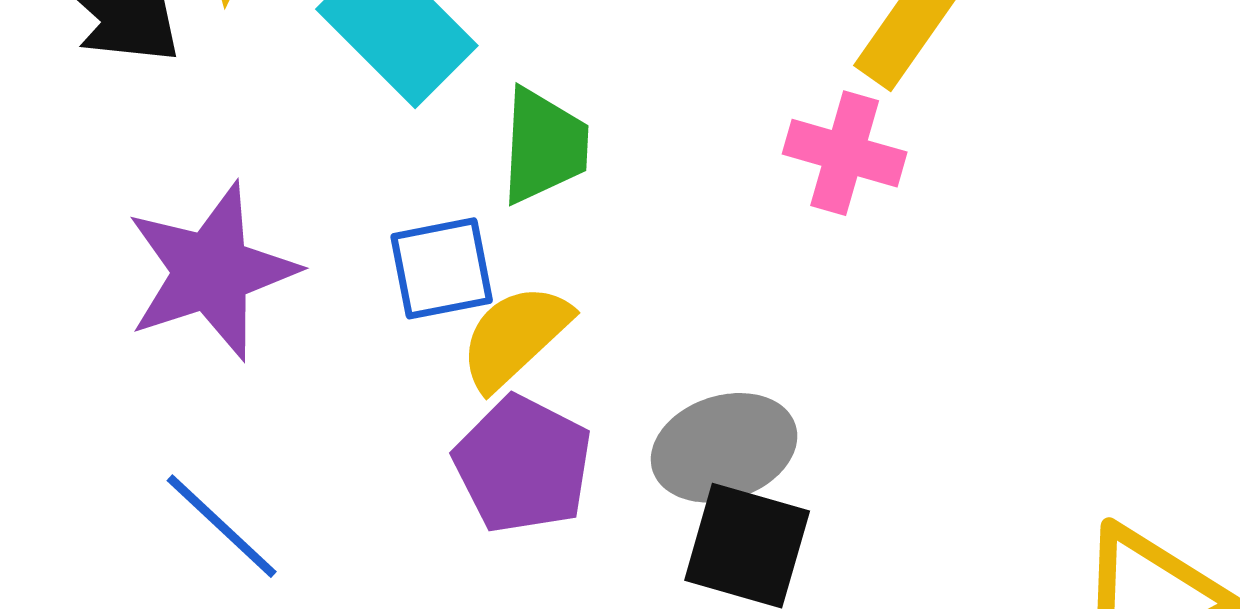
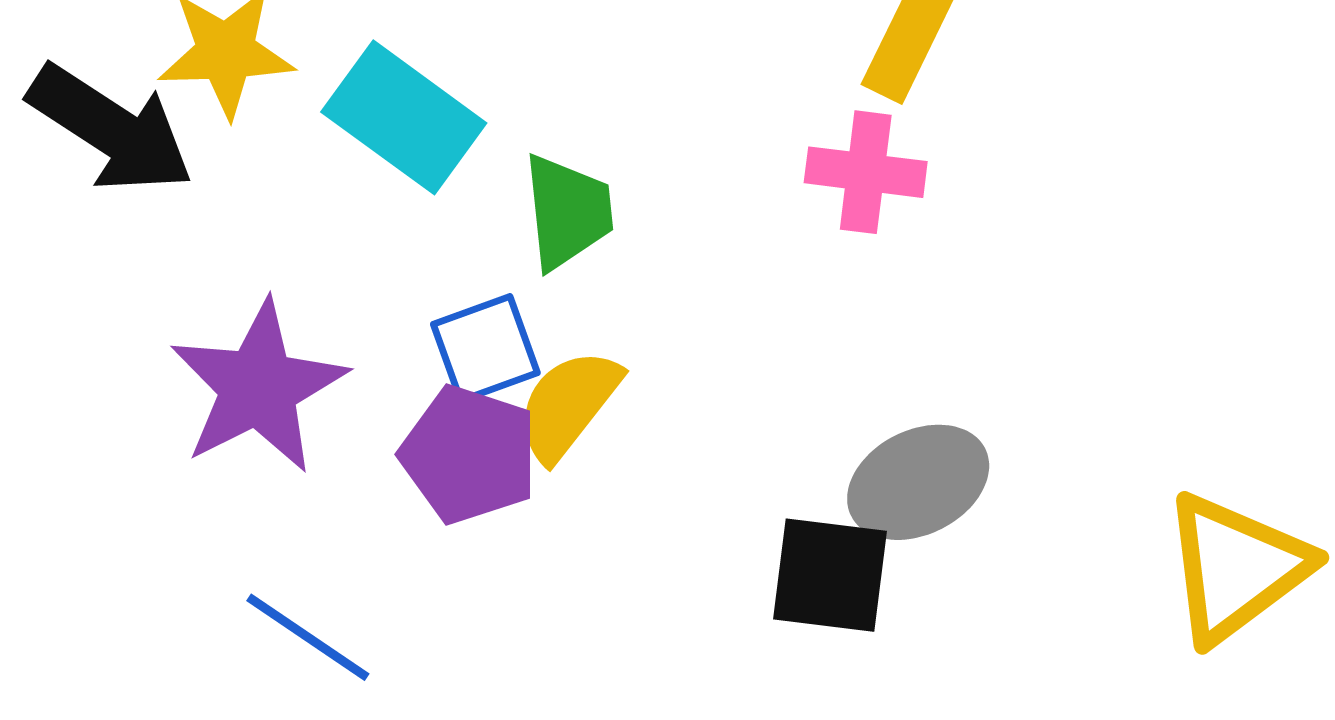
gray ellipse: (724, 448) -> (918, 482), moved
purple pentagon: (523, 465) -> (469, 455), moved

